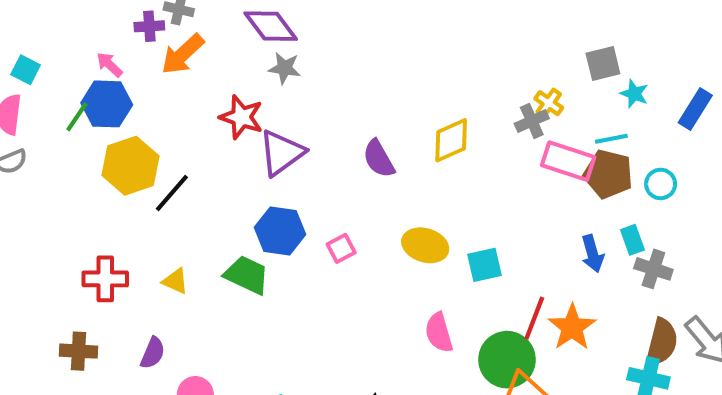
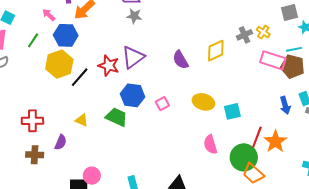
blue hexagon: (107, 104) -> (66, 35), moved
red star: (241, 117) -> (109, 66), moved
gray cross: (532, 121) -> (244, 35), moved
red cross: (105, 279) -> (32, 121), moved
purple semicircle: (153, 353) -> (61, 142), moved

